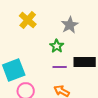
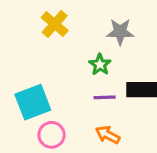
gray star: (70, 25) -> (120, 32), turned 30

